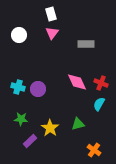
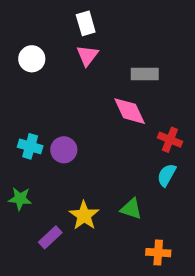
pink diamond: (77, 82) -> (130, 111), moved
green star: (21, 119) -> (20, 199), moved
green triangle: (78, 124) -> (131, 209), turned 32
orange cross: (94, 150) -> (158, 253), turned -32

